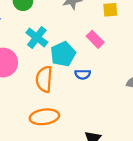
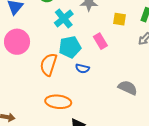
cyan cross: (37, 37) -> (64, 18), moved
orange ellipse: (44, 117) -> (58, 102), moved

